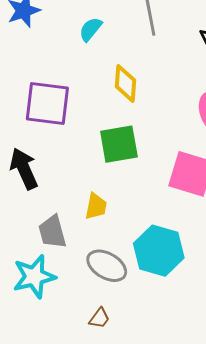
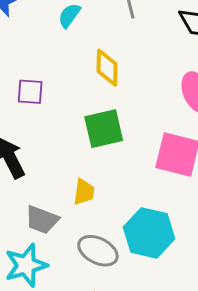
purple square: (47, 103) -> (30, 92), size x0.6
gray trapezoid: (52, 232) -> (42, 220), turned -51

